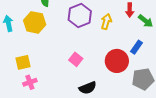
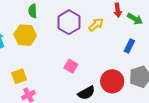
yellow arrow: (106, 22) -> (96, 25), turned 42
red circle: (117, 61) -> (112, 81), moved

